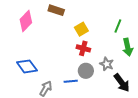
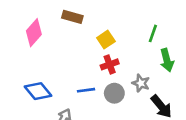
red cross: (83, 48) -> (110, 64), turned -32
blue line: (71, 81) -> (86, 90), moved

